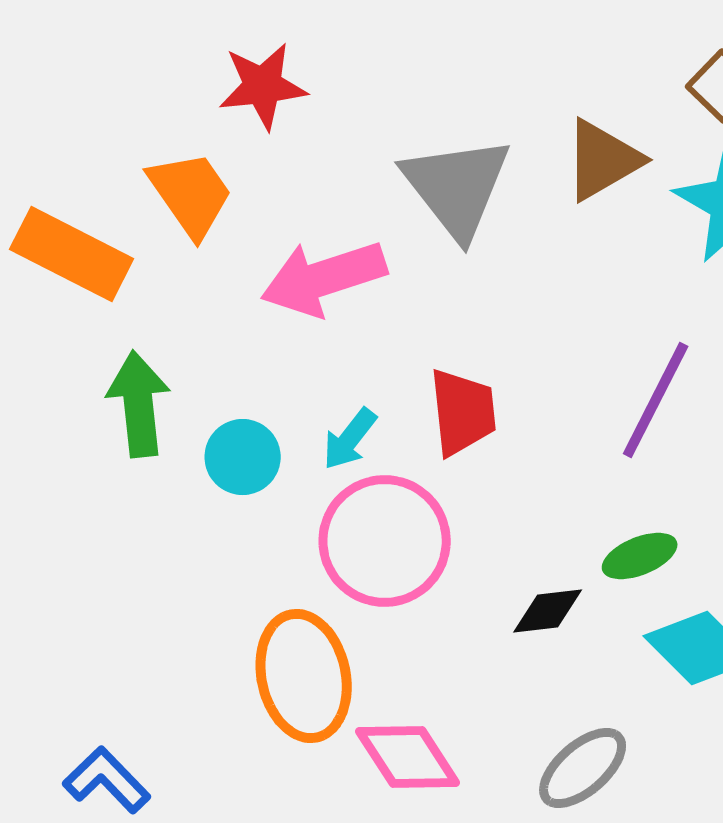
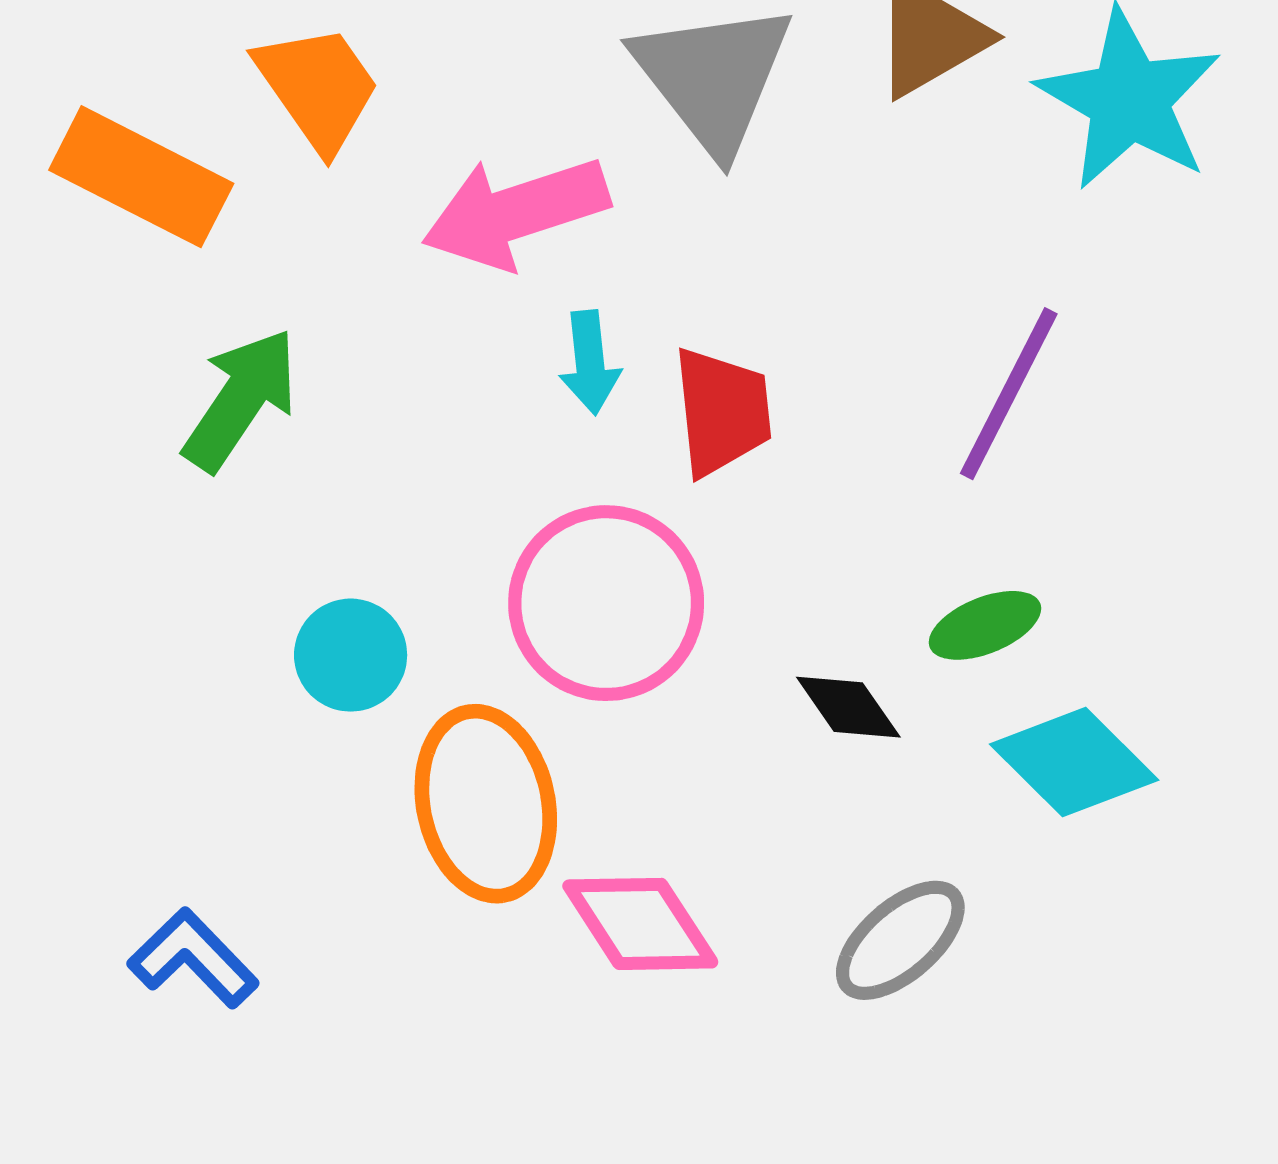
green arrow: (139, 404) -> (241, 400), turned 40
cyan arrow: (350, 439) -> (590, 362), moved, turned -44
cyan circle: (243, 457) -> (351, 655), moved
black diamond: (548, 611) -> (848, 707), turned 62

